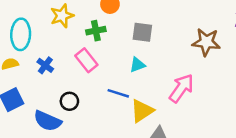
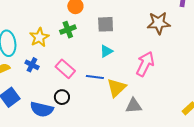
yellow star: (62, 16) -> (39, 37), moved
pink rectangle: (86, 60) -> (65, 69), moved
black circle: (69, 101) -> (62, 97), moved

